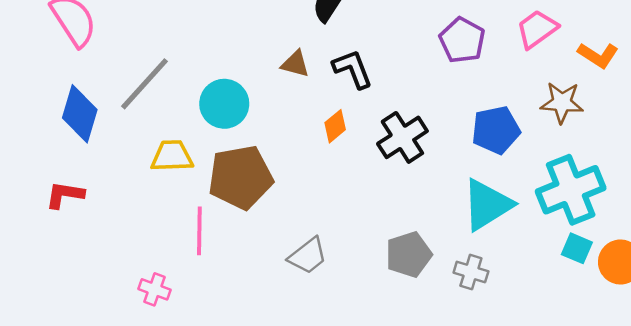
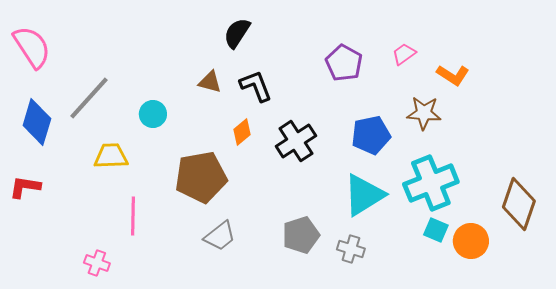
pink trapezoid: (537, 29) -> (404, 54), size x0.7
cyan circle: (224, 104) -> (153, 114), size x0.7
brown pentagon: (240, 177) -> (201, 177), moved

